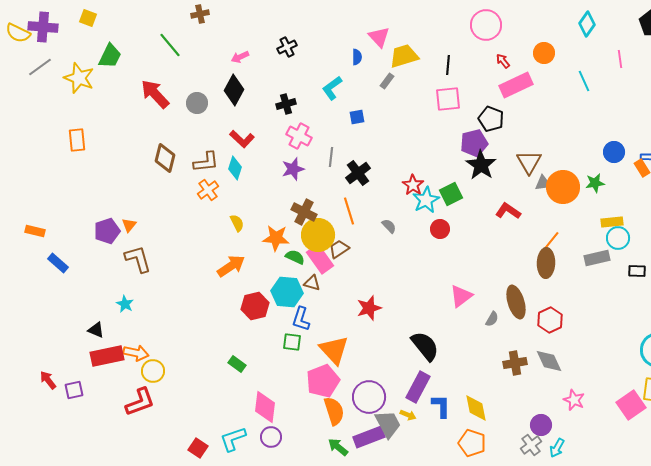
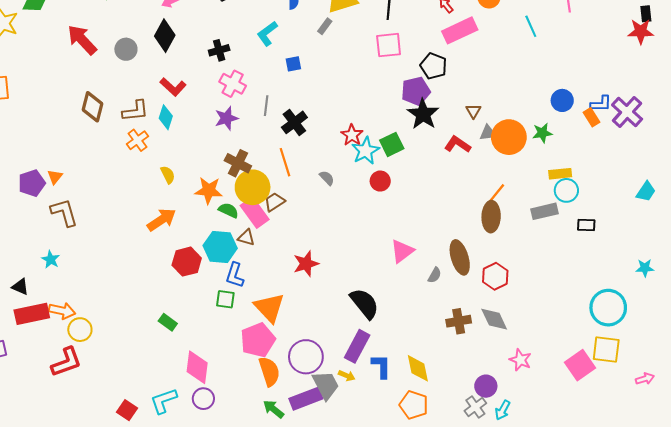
brown triangle: (529, 162) -> (473, 111), size x0.6
red L-shape: (508, 211) -> (458, 144), moved

